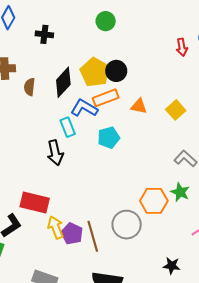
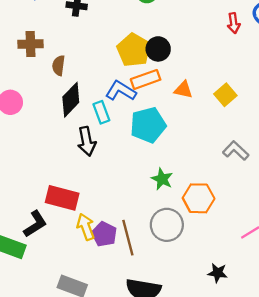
black diamond: (63, 82) -> (71, 100), moved
cyan pentagon: (109, 138) -> (148, 125), size x1.4
green star: (180, 192) -> (162, 179), moved

